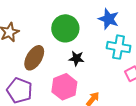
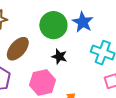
blue star: (109, 19) -> (83, 22), moved

